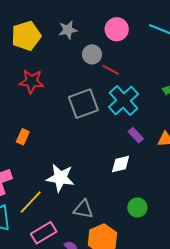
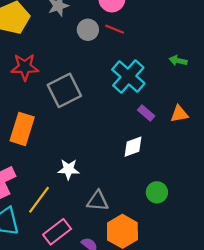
red line: (111, 70) -> (115, 29), moved
gray square: (83, 104) -> (64, 90), moved
orange rectangle: (23, 137) -> (22, 129), size x1.8
white star: (60, 178) -> (69, 169), size x0.7

